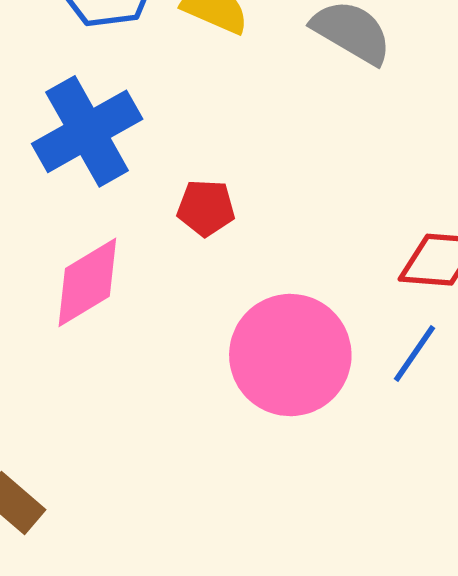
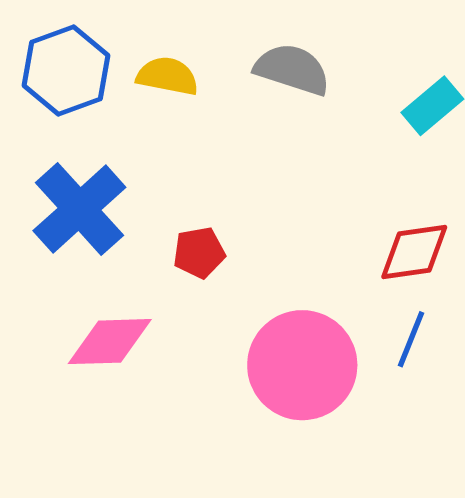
pink diamond: (87, 282) -> (110, 342), turned 42

